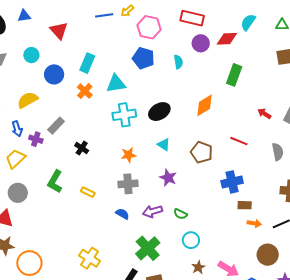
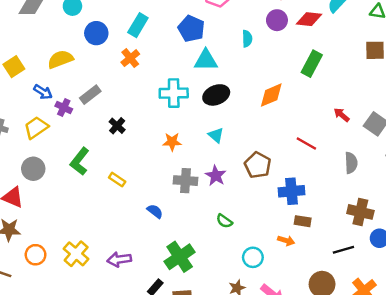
blue pentagon: (143, 58) -> (191, 29), moved
cyan triangle: (116, 84) -> (206, 60), moved
blue arrow: (17, 129) -> (43, 92), turned -49
brown pentagon: (202, 152) -> (258, 165), moved
gray cross: (128, 184) -> (186, 181), moved
purple arrow: (152, 211) -> (119, 259), moved
orange arrow: (254, 223) -> (286, 241), moved
cyan circle: (191, 240) -> (253, 257), moved
yellow cross: (90, 258) -> (76, 254), moved
orange circle: (29, 263) -> (36, 255), size x0.7

